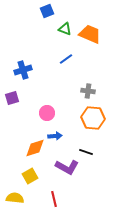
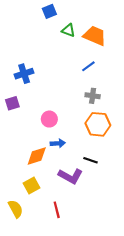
blue line: (66, 59) -> (88, 66), moved
yellow semicircle: (15, 198) -> (16, 209), turned 54

